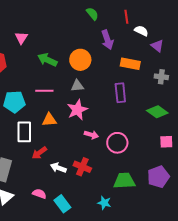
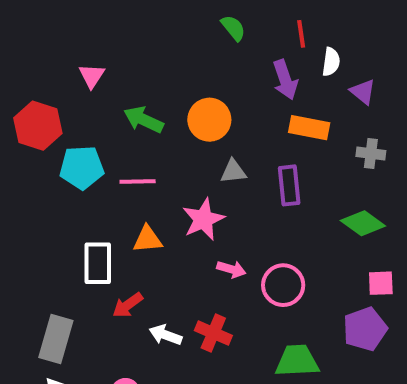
white semicircle: (141, 31) -> (331, 62), turned 72
purple arrow: (107, 40) -> (285, 80), moved
gray triangle: (77, 86) -> (233, 171), moved
cyan pentagon: (14, 102) -> (82, 167), moved
purple pentagon: (158, 177) -> (365, 329), moved

